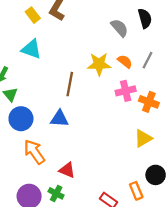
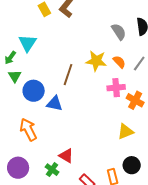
cyan triangle: (31, 49) -> (27, 43), moved, turned 36
blue circle: (21, 119) -> (34, 91), moved
red triangle: (67, 170) -> (66, 156), moved
green cross: (56, 193) -> (52, 170), moved

